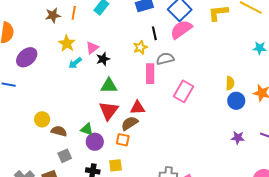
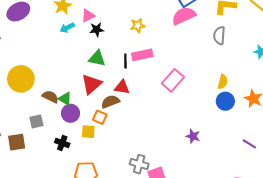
black line: (154, 33) -> (125, 61), moved
gray semicircle: (165, 59) -> (219, 36), moved, turned -84
pink rectangle: (150, 74) -> (142, 55), turned 66
yellow circle: (42, 119) -> (21, 79), size x1.6
brown semicircle: (59, 131) -> (50, 97), moved
purple star: (238, 138) -> (193, 136), moved
yellow square: (115, 165) -> (88, 132), moved

